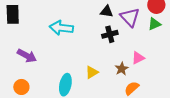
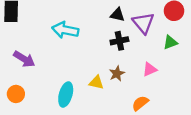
green triangle: (154, 24) -> (170, 42), moved
brown star: (122, 69) -> (117, 74), moved
yellow triangle: (92, 72) -> (96, 82), turned 40

